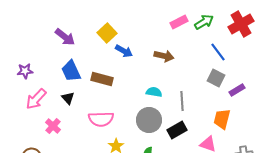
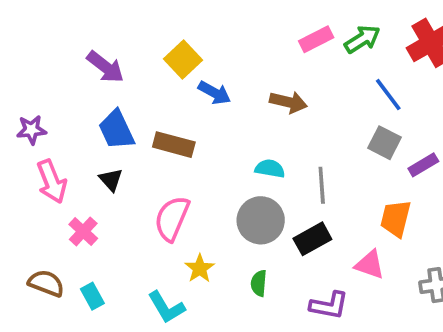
pink arrow: (36, 99) -> (52, 182), turned -65
pink semicircle: (101, 119) -> (172, 218), turned 115

